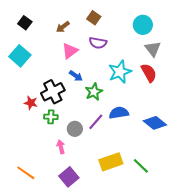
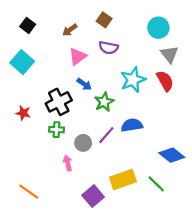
red star: (31, 103) -> (23, 113), moved
blue diamond: (155, 123) -> (172, 155), moved
purple square: (69, 177) -> (93, 196), moved

